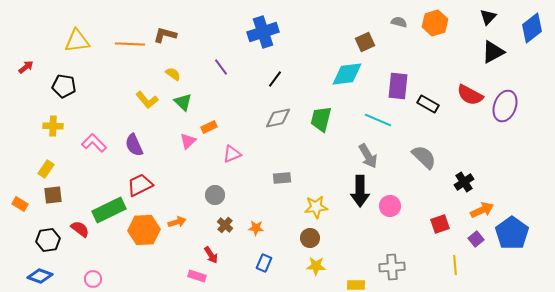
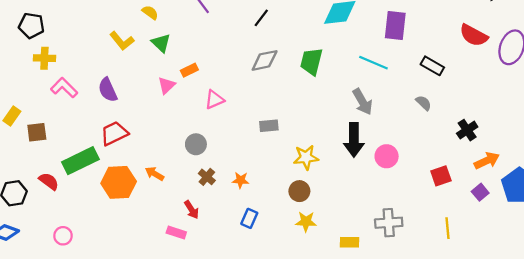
black rectangle: (428, 104) -> (432, 66), moved
yellow cross: (53, 126) -> (44, 58), moved
gray semicircle: (424, 157) -> (424, 103), size x0.6
brown square: (53, 195) -> (37, 132), moved
orange arrow: (177, 222) -> (155, 174), turned -132
yellow line: (455, 265) -> (448, 228), moved

